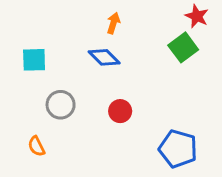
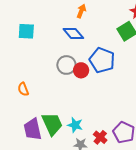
gray circle: (61, 105) -> (66, 65), moved
blue pentagon: (178, 149) -> (102, 60), moved

